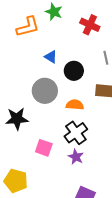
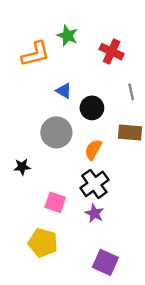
orange semicircle: (75, 105) -> (93, 150), turned -66
black star: (17, 119) -> (22, 167), size x0.6
yellow pentagon: (16, 181) -> (43, 243), moved

